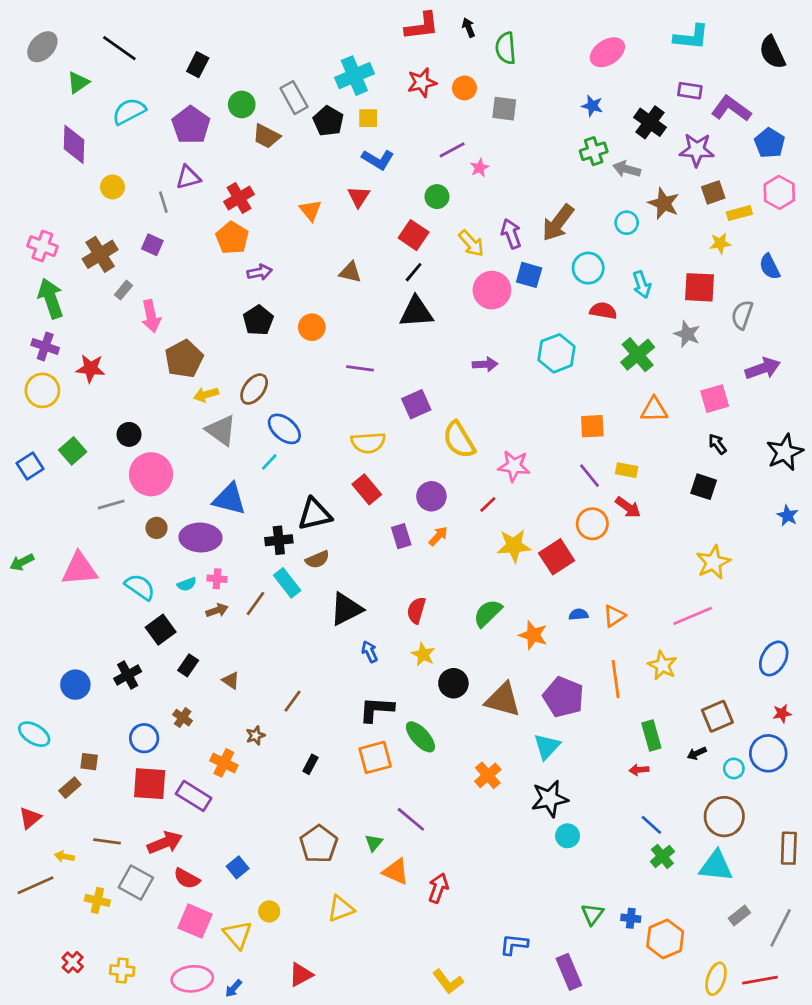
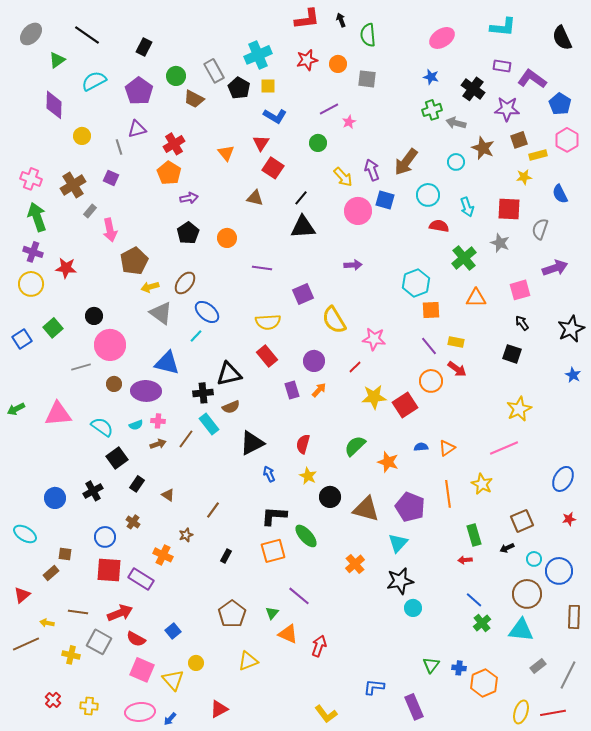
red square: (414, 235) -> (273, 168), moved
cyan hexagon: (557, 353) -> (416, 283), moved
blue circle: (768, 753) -> (559, 571), moved

